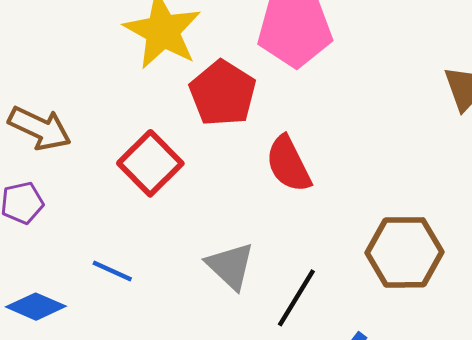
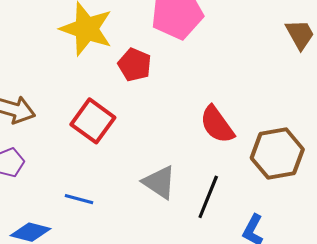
red pentagon: (223, 93) -> (135, 65), size x0.7
red semicircle: (288, 164) -> (217, 125), moved

